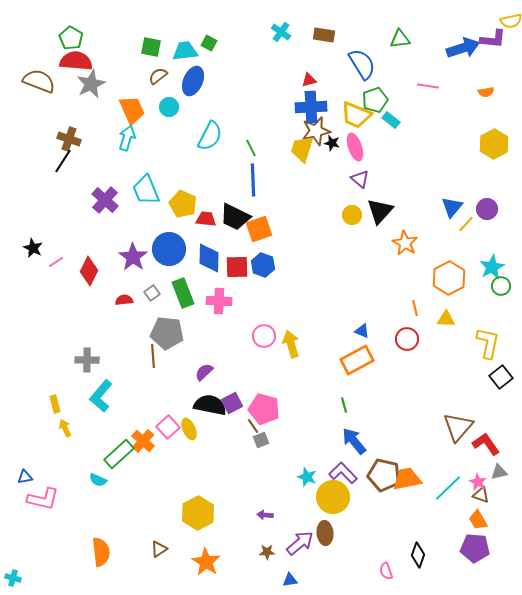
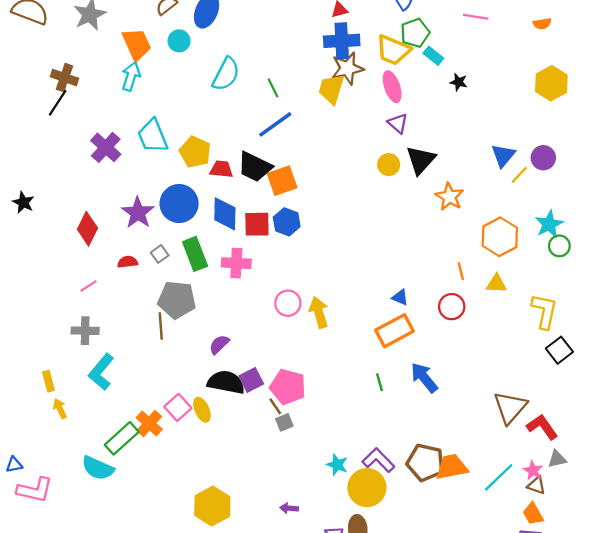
black star: (332, 143) -> (459, 82), moved
blue line: (253, 180) -> (275, 124), turned 56
pink line: (56, 262) -> (89, 286), moved
blue arrow: (354, 441) -> (424, 378), moved
cyan semicircle: (98, 480) -> (98, 468), size x1.6

